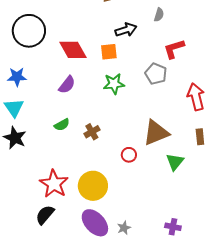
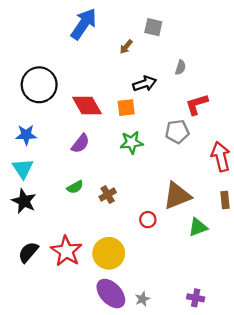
gray pentagon: (156, 74) -> (177, 132), turned -30
green triangle: (175, 162) -> (198, 227), turned 30
black semicircle: (45, 215) -> (28, 252), moved

